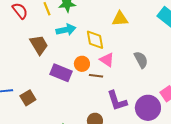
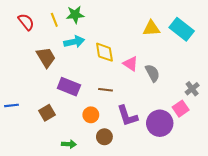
yellow triangle: (120, 19) -> (151, 28), moved
pink triangle: (107, 60) -> (131, 64), moved
orange circle: (82, 64) -> (91, 115), moved
brown square: (28, 98) -> (47, 113), moved

